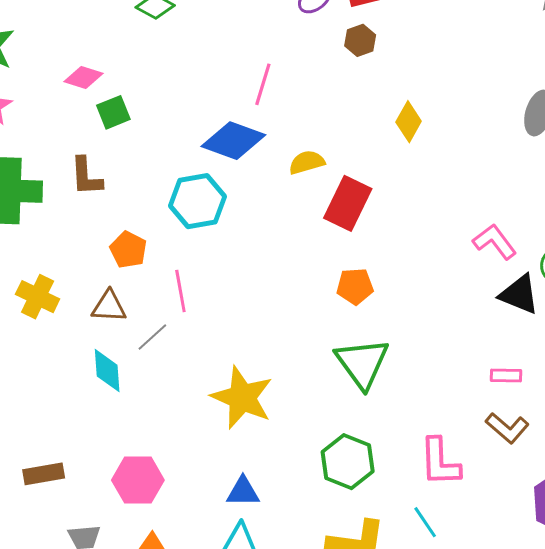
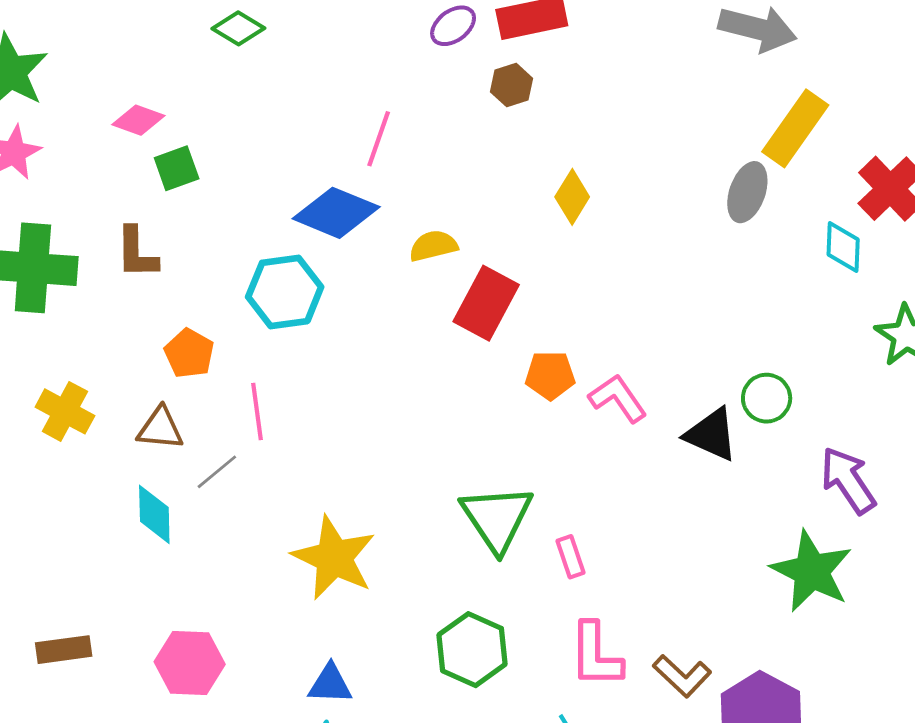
pink L-shape: (495, 242) -> (618, 398), moved
orange pentagon: (355, 286) -> (550, 375), moved
pink rectangle: (506, 376) -> (570, 557), moved, turned 68
brown L-shape: (507, 428) -> (682, 676), moved

